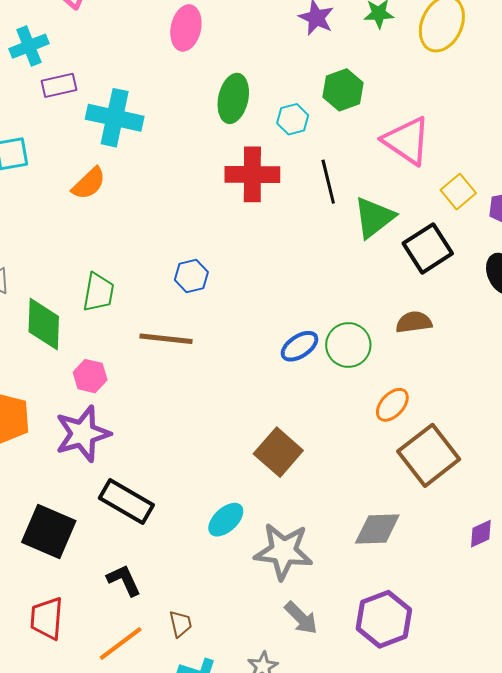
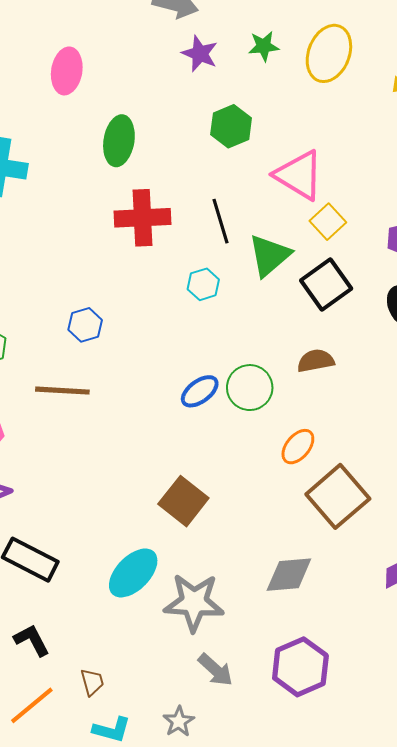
cyan hexagon: (293, 119) -> (203, 284), moved
yellow square: (458, 192) -> (328, 222), moved
cyan ellipse: (226, 520) -> (133, 573), size x1.4

